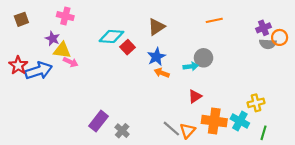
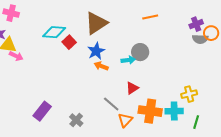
brown triangle: (156, 27) -> (96, 23), size x1.4
cyan cross: (240, 121) -> (174, 111), turned -30
gray line: (171, 129) -> (111, 104), moved
gray cross: (122, 131) -> (76, 120), moved

